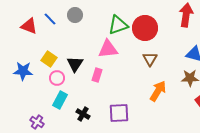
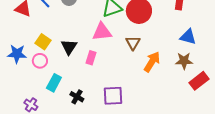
brown triangle: (150, 59) -> (133, 43), moved
pink circle: (57, 78) -> (40, 61), moved
orange arrow: (158, 91) -> (152, 62), moved

